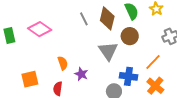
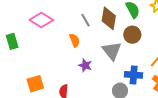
pink diamond: (40, 29) -> (41, 20), moved
orange semicircle: (63, 63) -> (75, 40), moved
purple star: (81, 74) -> (85, 65), moved

